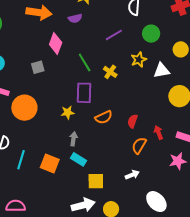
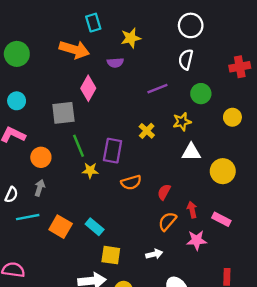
green line: (85, 62) -> (79, 146), moved
gray square: (38, 67) -> (63, 113), size x1.5
white triangle: (162, 70) -> (191, 152), moved
orange circle: (24, 108) -> (41, 157), size x0.7
gray arrow: (73, 139) -> (40, 188), moved
cyan line: (21, 160) -> (28, 217), turned 54
pink star: (178, 161) -> (197, 240), moved

